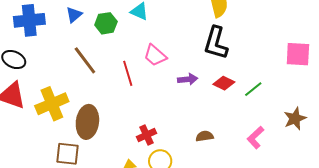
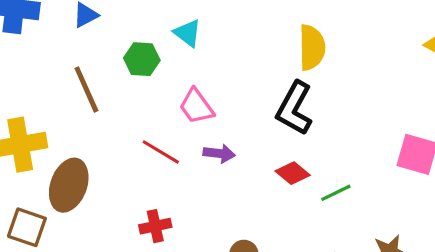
green hexagon: (106, 23) -> (142, 59), moved
red line: (128, 73) -> (161, 152), moved, turned -55
purple arrow: (188, 79) -> (219, 153), moved

